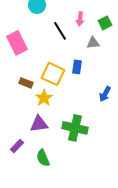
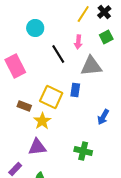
green square: (105, 23) -> (106, 37), moved
gray triangle: (93, 43) -> (91, 66), size x1.6
green cross: (75, 128) -> (83, 151), moved, size x0.7

